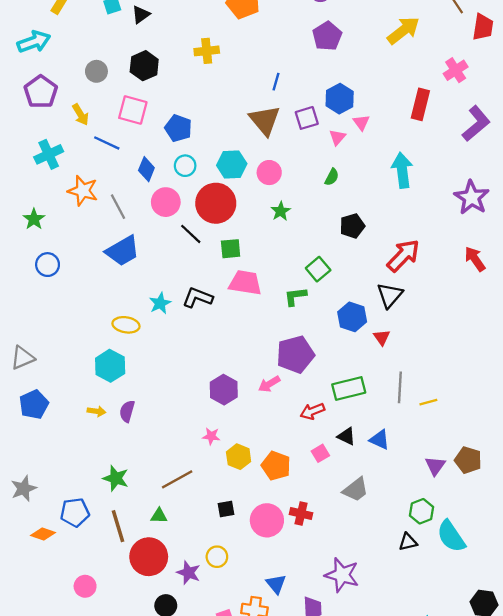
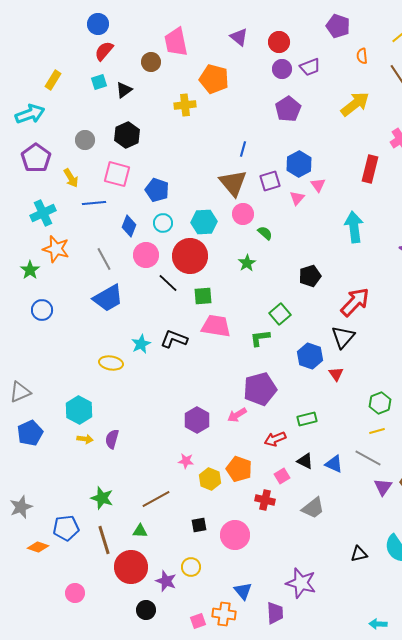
yellow cross: (207, 51) -> (185, 105), moved
blue line: (107, 143) -> (94, 203), turned -30
pink circle: (269, 173) -> (243, 214), moved
green semicircle: (332, 177) -> (265, 233), moved, turned -77
orange star: (83, 191) -> (56, 249), moved
cyan hexagon: (110, 366) -> (79, 410), moved
gray line: (400, 387) -> (368, 458), moved, turned -64
green rectangle: (349, 388) -> (307, 419), size x0.7
orange pentagon: (276, 466) -> (239, 469), moved
green hexagon: (422, 511) -> (380, 403), moved
red cross: (301, 514) -> (265, 500), moved

